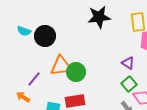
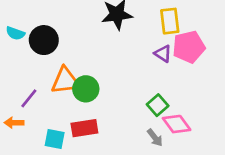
purple triangle: (128, 63) -> (163, 54), moved
orange arrow: (23, 97) -> (14, 123), turned -32

